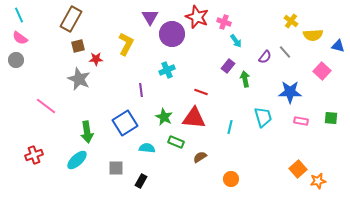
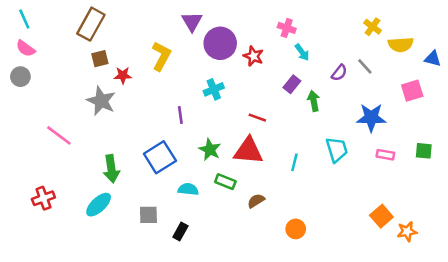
red star: (197, 17) -> (253, 56), moved, size x0.7
pink square: (322, 71) -> (412, 91), turned 30

